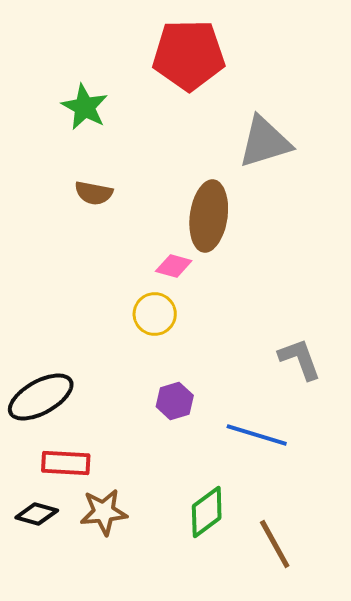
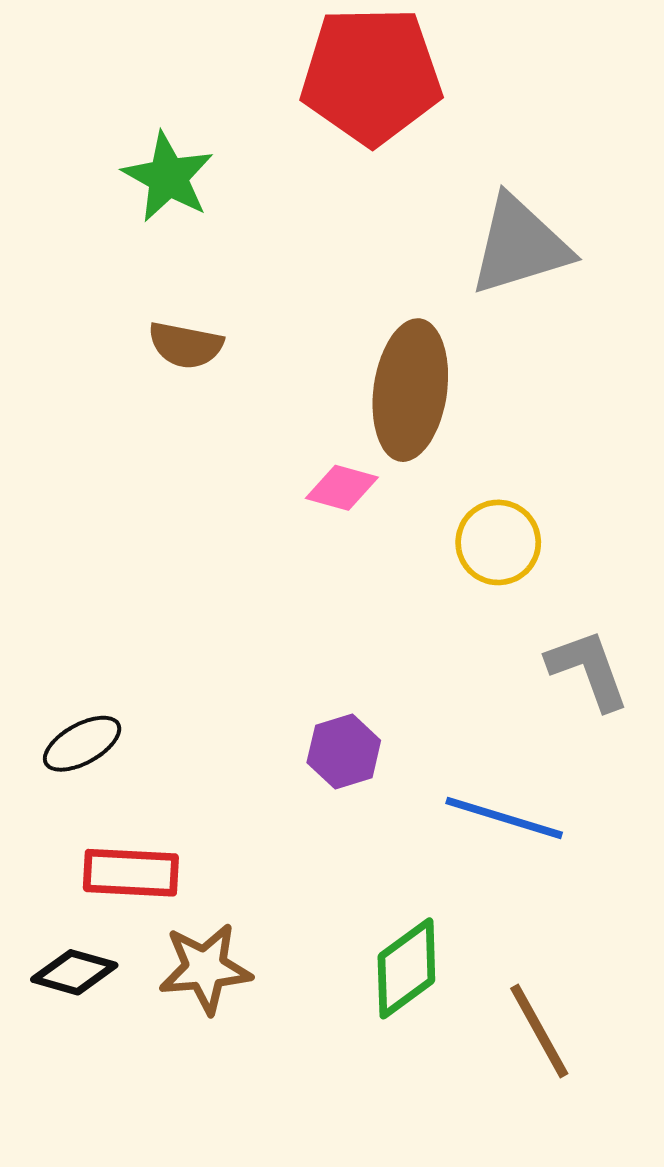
yellow circle: (155, 314) -> (498, 542), moved
black ellipse: (41, 397) -> (82, 744), size x0.6

